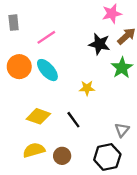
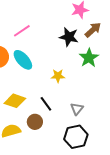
gray triangle: (122, 130) -> (77, 109), moved
brown circle: (62, 156) -> (35, 122), moved

